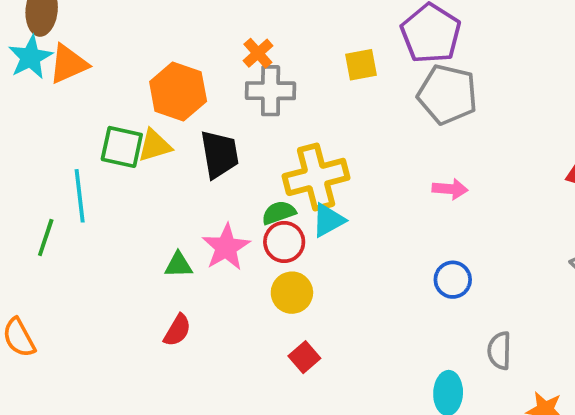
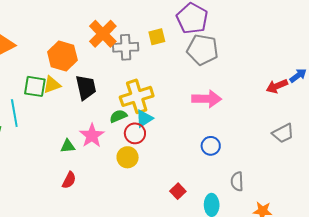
orange cross: (258, 53) -> (103, 34), size x1.8
gray cross: (271, 91) -> (126, 47), moved
pink arrow: (450, 189) -> (207, 99), size x1.6
red circle: (284, 242) -> (135, 133), moved
red square: (304, 357) -> (178, 191), moved

